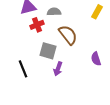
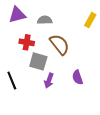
red cross: (37, 25) -> (27, 42), moved, turned 32
purple semicircle: (96, 59) -> (78, 77), moved

